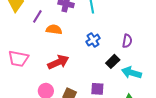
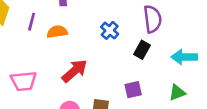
purple semicircle: (127, 41) -> (152, 19), size x1.5
cyan arrow: (132, 73) -> (184, 57), moved

